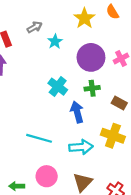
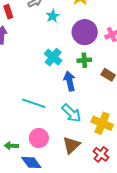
yellow cross: (113, 136) -> (102, 123), moved
cyan arrow: (81, 147) -> (71, 113), turned 45

